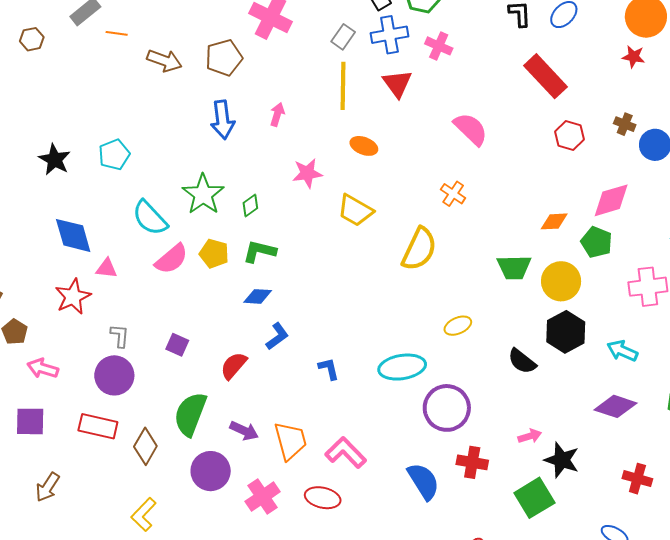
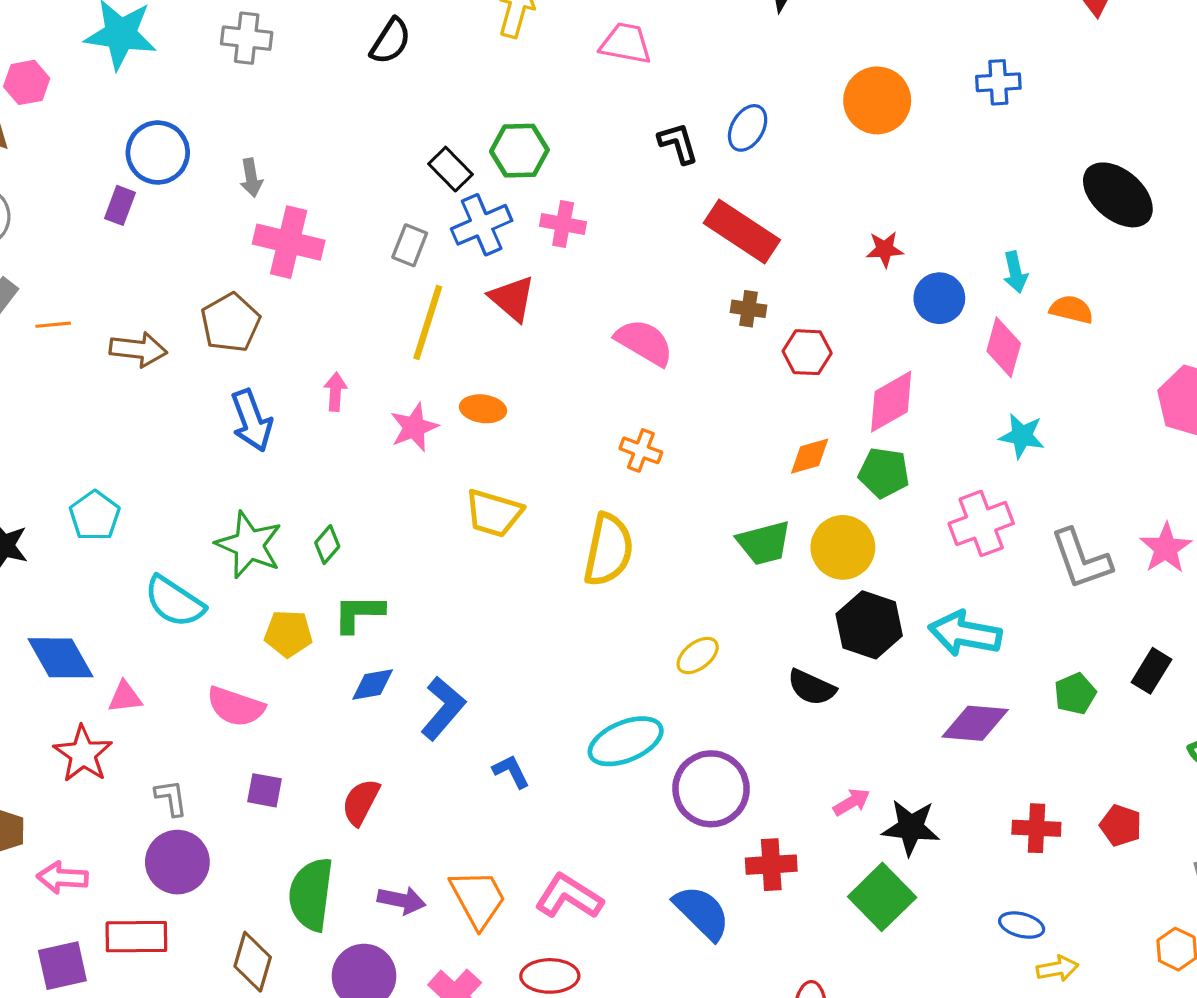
red star: (633, 57) -> (885, 249), moved
yellow line: (343, 86) -> (428, 322), turned 30
brown cross: (625, 124) -> (749, 309), moved
red hexagon: (570, 135) -> (807, 352), moved
pink star: (307, 173) -> (414, 427), moved
pink semicircle: (172, 259) -> (236, 707), moved, turned 72
blue L-shape: (277, 336) -> (443, 708), moved, size x1.4
cyan arrow: (622, 351) -> (965, 633), size x1.4
red rectangle: (98, 426) -> (136, 937), moved

